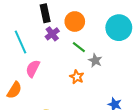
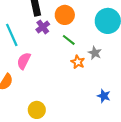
gray star: (95, 60) -> (95, 53), moved
orange star: (77, 77) -> (78, 62), moved

